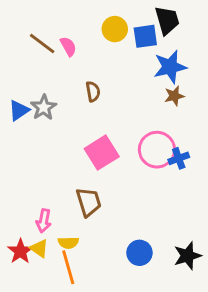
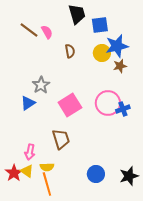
black trapezoid: (167, 20) -> (77, 14), moved
yellow circle: (115, 29) -> (102, 53), moved
brown semicircle: (93, 92) -> (70, 51), moved
gray star: (44, 107) -> (41, 85), moved
blue triangle: (19, 110) -> (28, 103), moved

